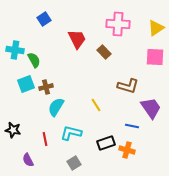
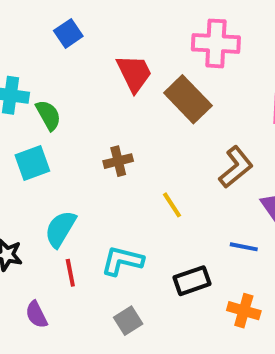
brown rectangle: (104, 52) -> (188, 99), size x1.6
brown L-shape: (128, 86) -> (236, 167), turned -55
brown cross: (46, 87) -> (118, 161), moved
cyan semicircle: (56, 107) -> (60, 229), moved
orange cross: (127, 150) -> (244, 311), moved

